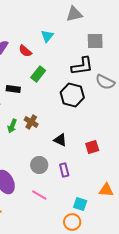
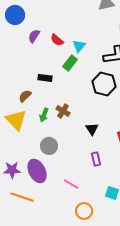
cyan triangle: (47, 36) -> (79, 46), moved
black triangle: (60, 140) -> (92, 129), turned 32
gray circle: (39, 165) -> (49, 146), moved
orange circle: (72, 222) -> (84, 211), moved

